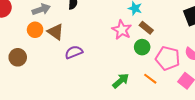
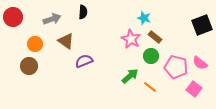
orange circle: (35, 30) -> (35, 44), moved
orange line: (150, 79) -> (150, 87), moved
green arrow: (121, 81) -> (130, 76), moved

